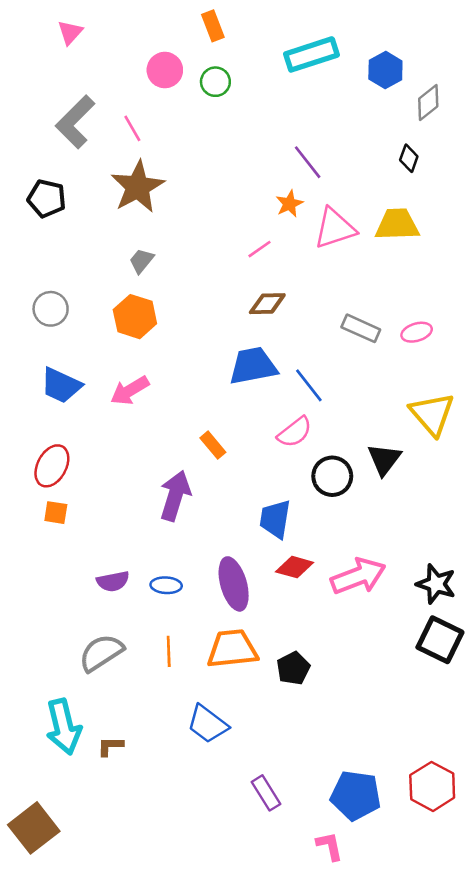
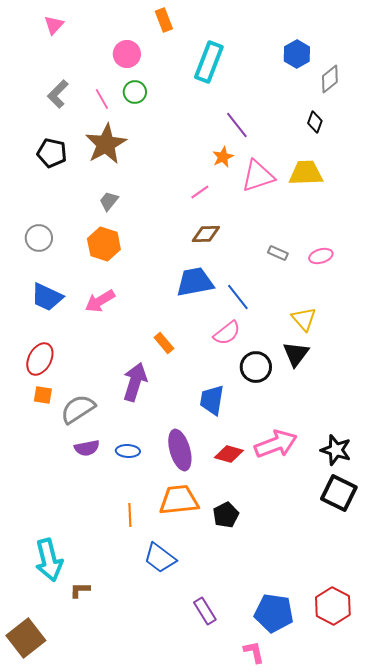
cyan rectangle: (311, 54) -> (209, 62), moved, turned -51
green circle: (215, 82) -> (135, 92), moved
gray L-shape: (75, 122) -> (58, 94), size x0.7
black pentagon: (47, 199) -> (52, 153), moved
gray rectangle: (361, 328) -> (278, 253), size x0.7
yellow triangle: (432, 414) -> (304, 319), moved, size x0.7
red diamond: (295, 567) -> (229, 454), moved
orange line: (169, 651) -> (130, 515), moved
gray semicircle: (101, 653) -> (78, 409), moved
brown L-shape: (110, 746) -> (80, 590), moved

